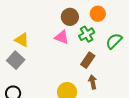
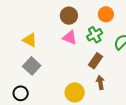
brown circle: (70, 17) -> (69, 16), moved
gray square: (16, 60) -> (32, 66), moved

